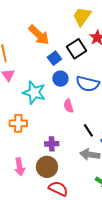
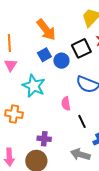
blue square: (54, 58) -> (44, 55), moved
blue circle: (60, 79) -> (61, 61), moved
black line: (88, 130) -> (82, 121), moved

